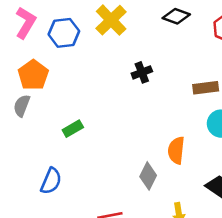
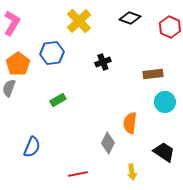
blue hexagon: (64, 33) -> (52, 53), moved
green rectangle: (73, 129) -> (58, 100), moved

